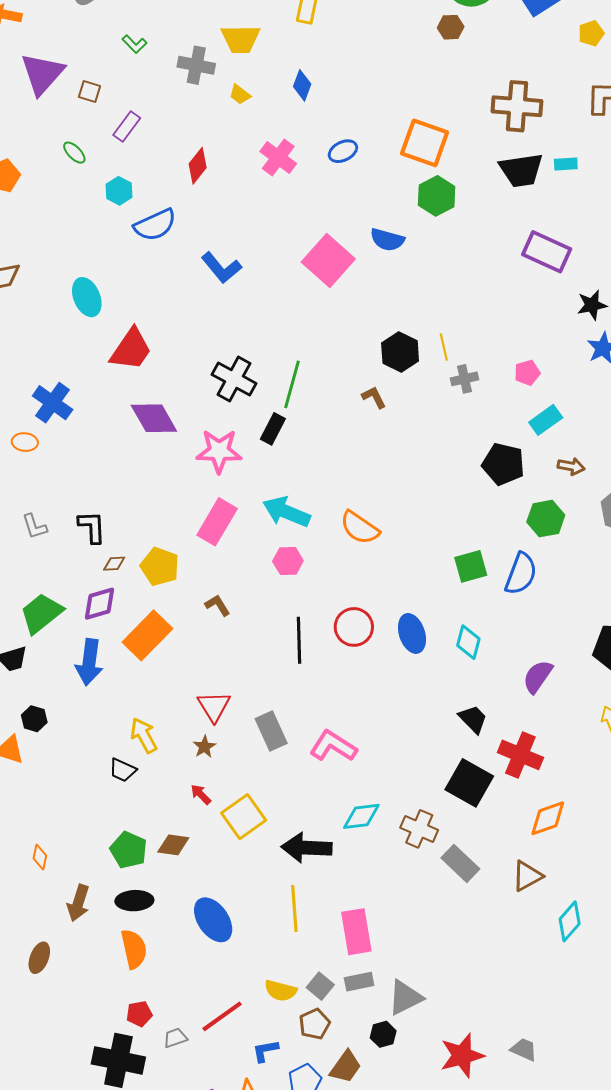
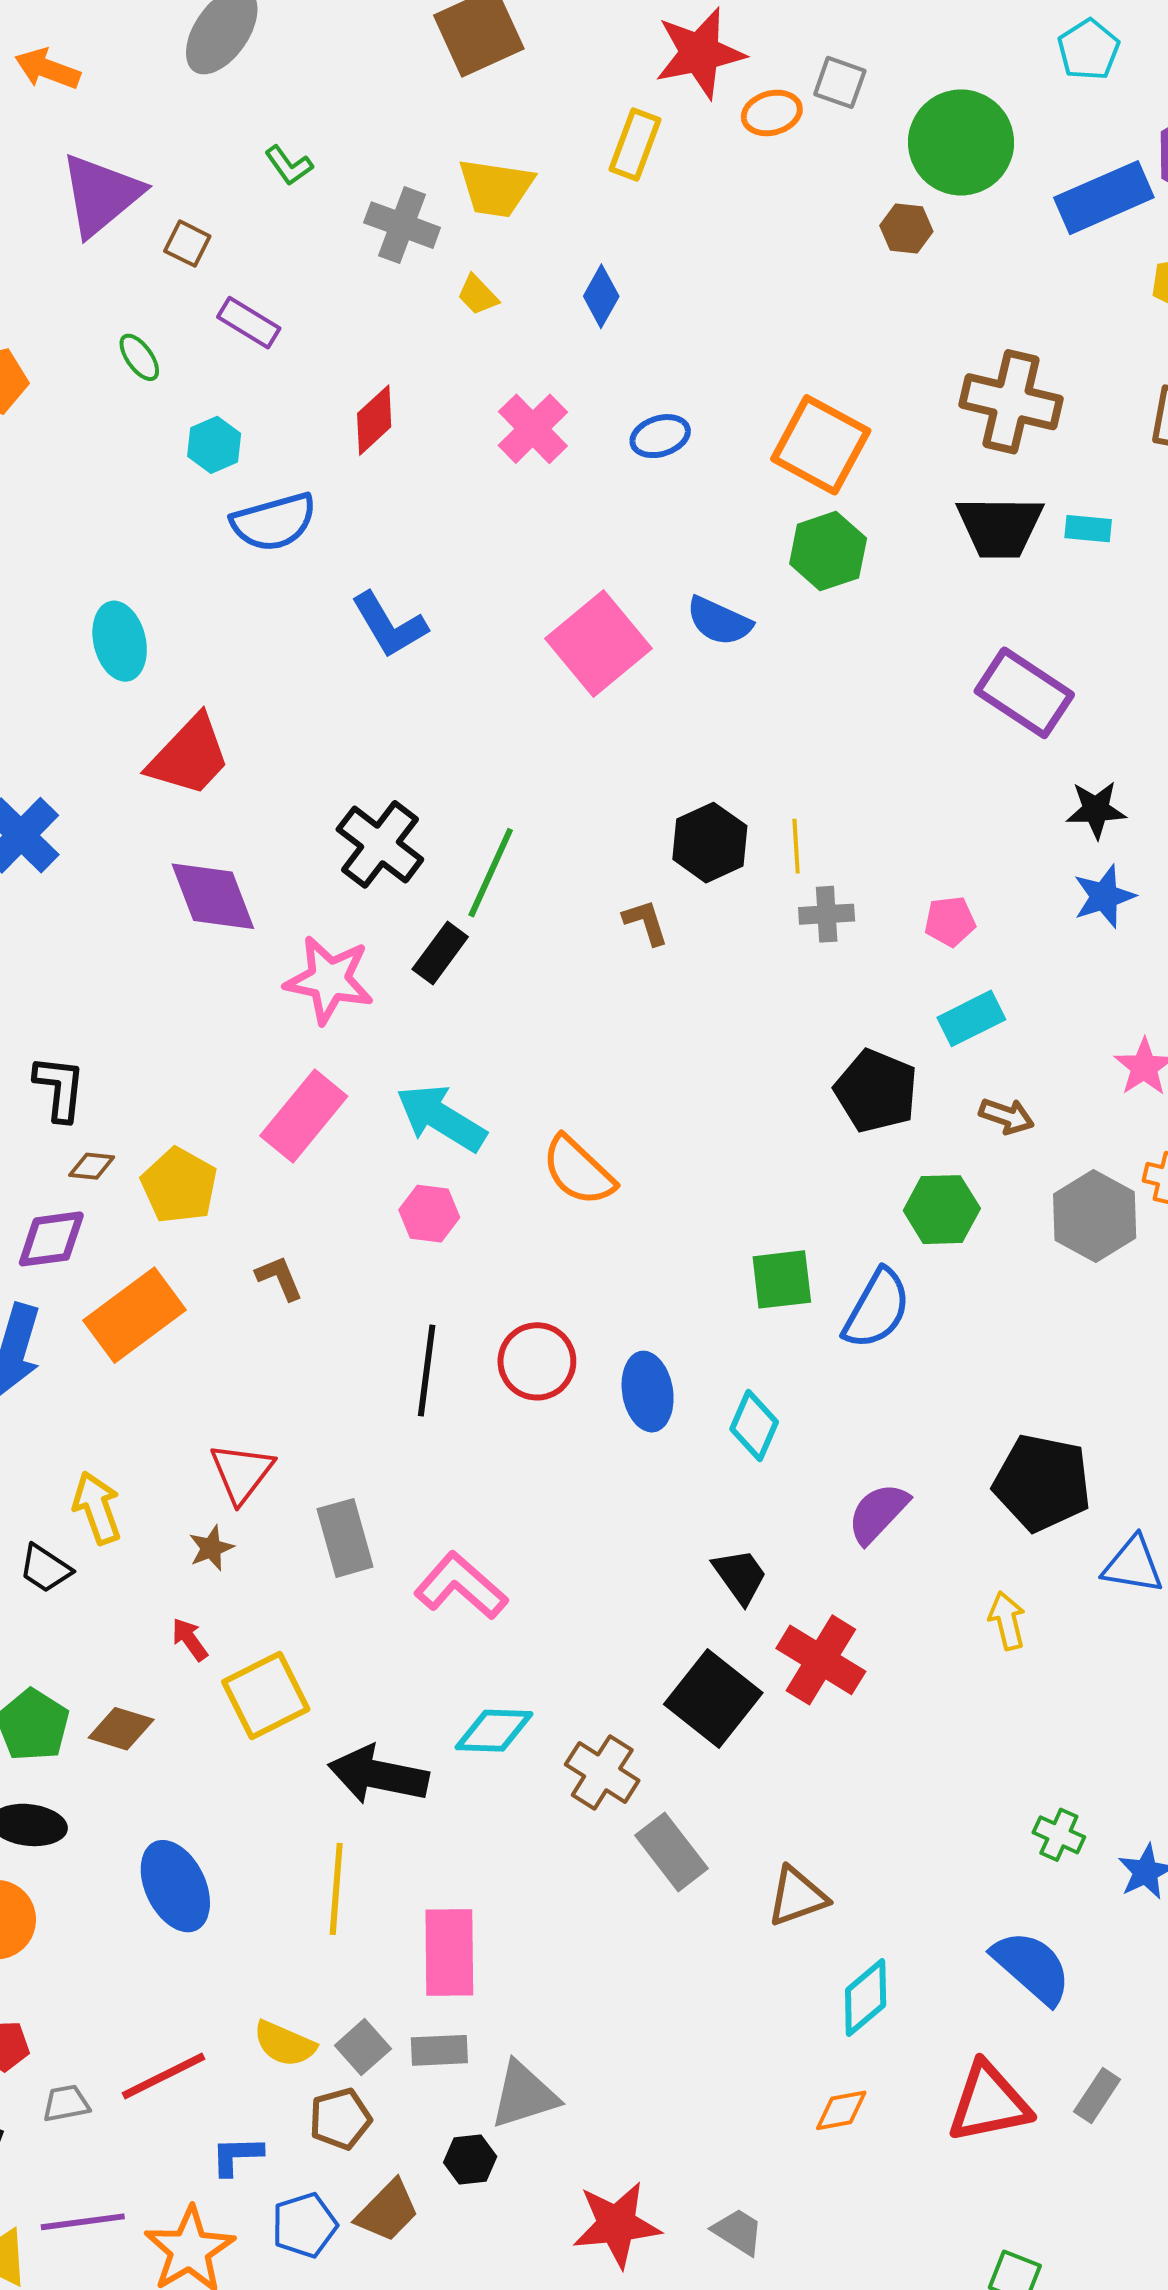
purple rectangle: (127, 126) -> (249, 323), turned 76
orange diamond: (548, 818) -> (841, 2110), moved, size x0.7

